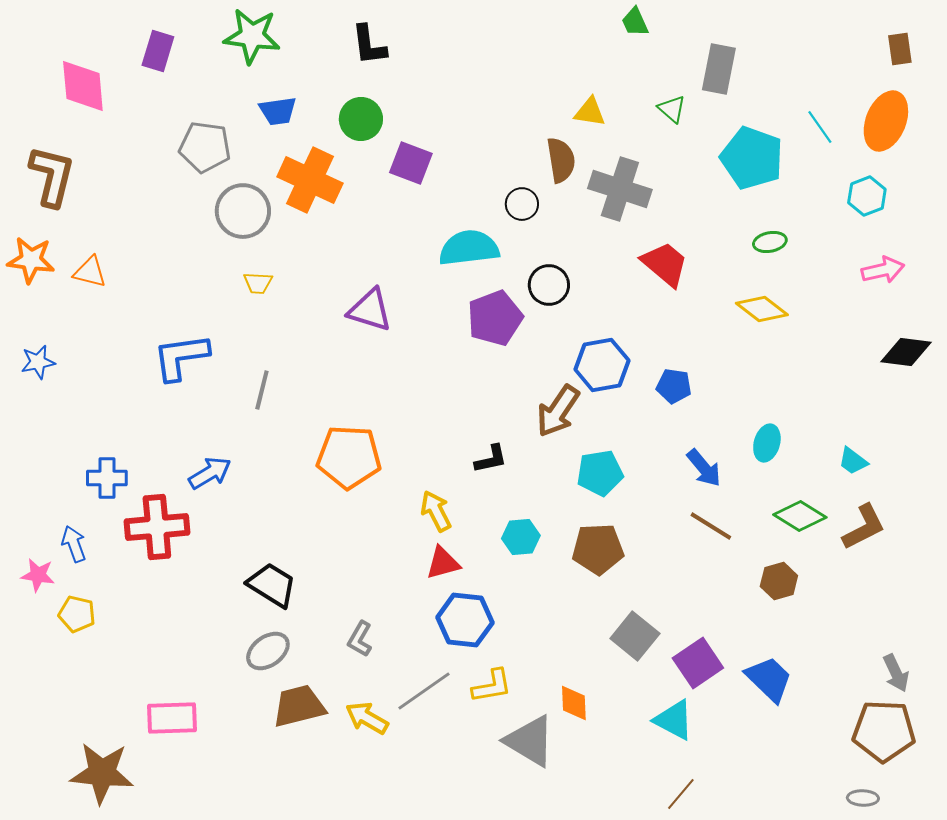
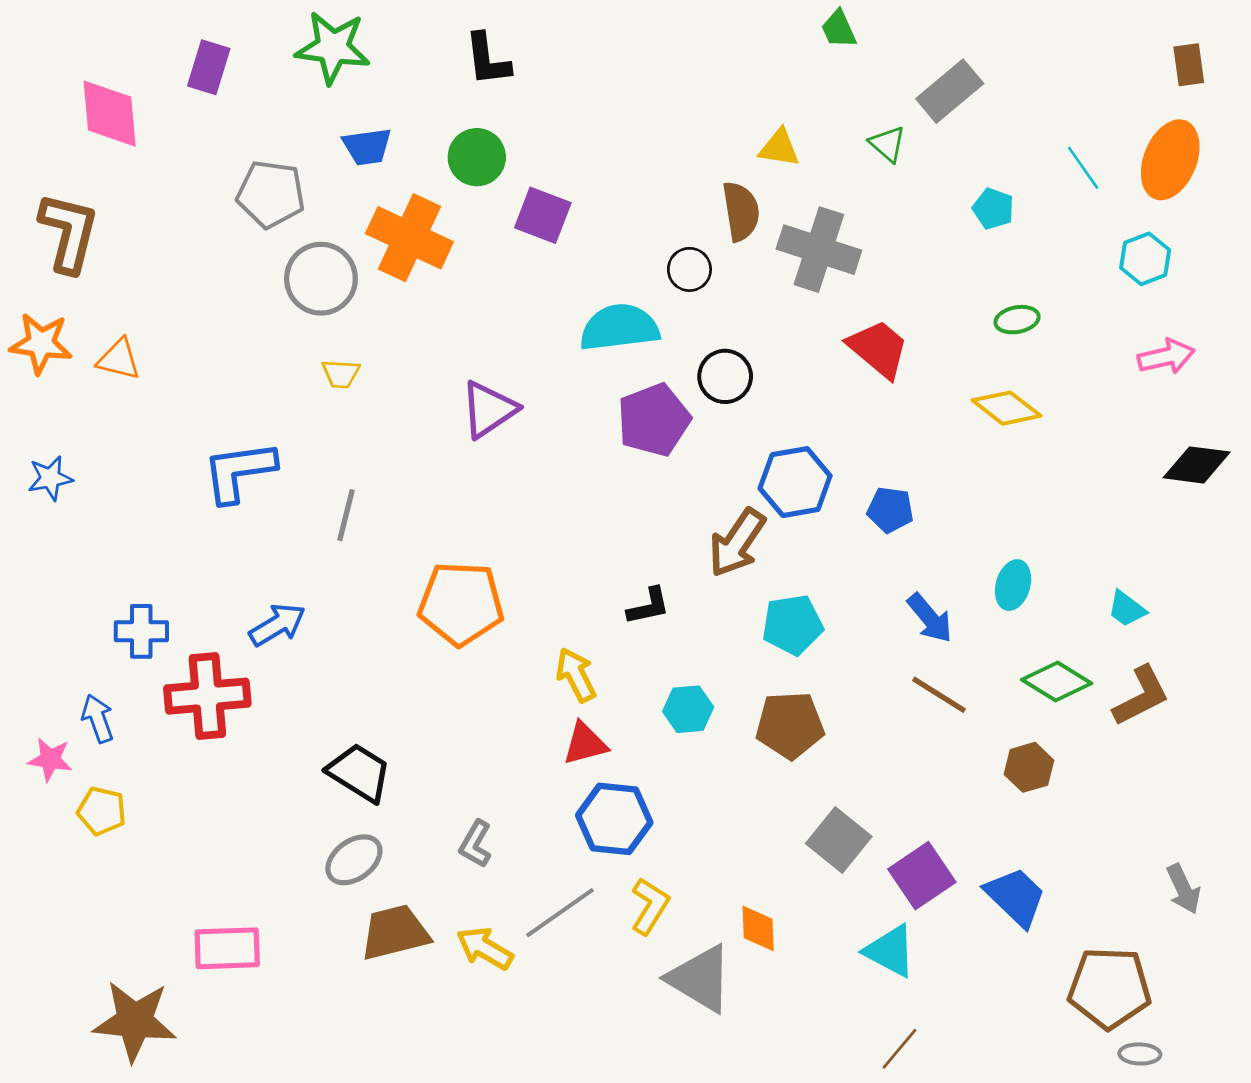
gray rectangle: (719, 69) -> (950, 91), turned 39
cyan pentagon: (752, 158) -> (993, 209), size x0.5
purple triangle: (370, 310) -> (489, 409), turned -51
yellow L-shape: (492, 686) -> (650, 906), turned -48
brown pentagon: (884, 731) -> (1109, 988), moved

